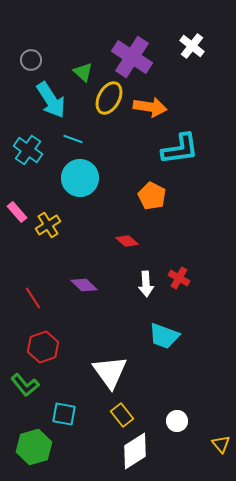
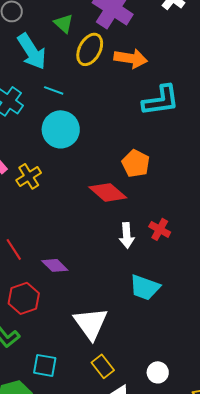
orange pentagon: (152, 196) -> (136, 163), moved
red diamond: (127, 241) -> (108, 192), size x1.6
purple diamond: (84, 285) -> (55, 265), moved

